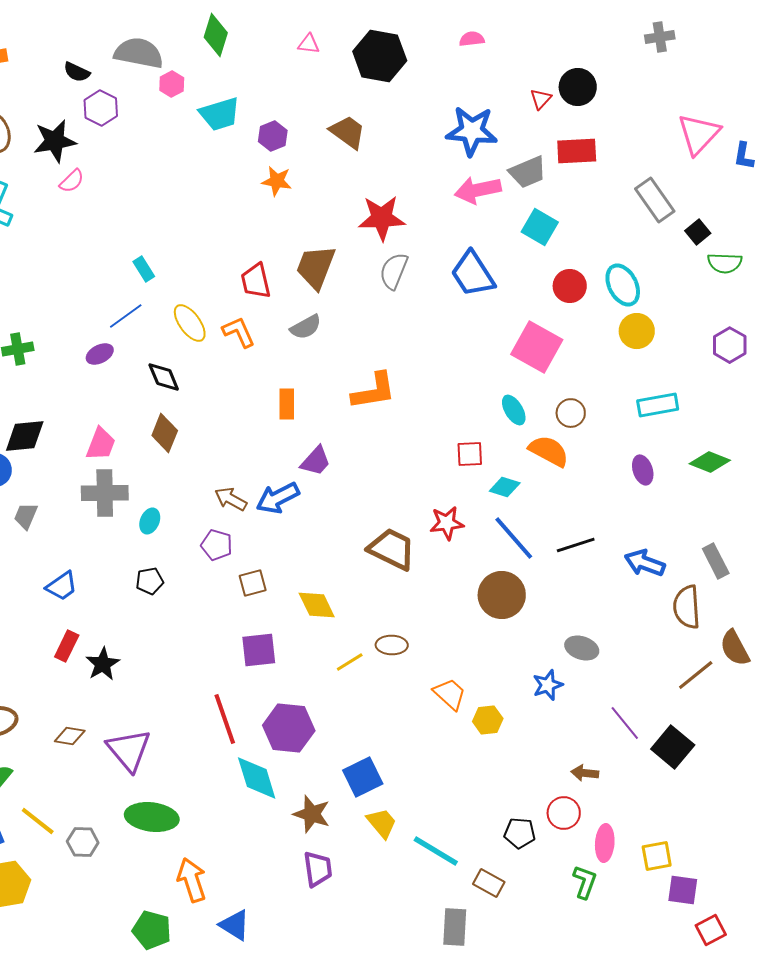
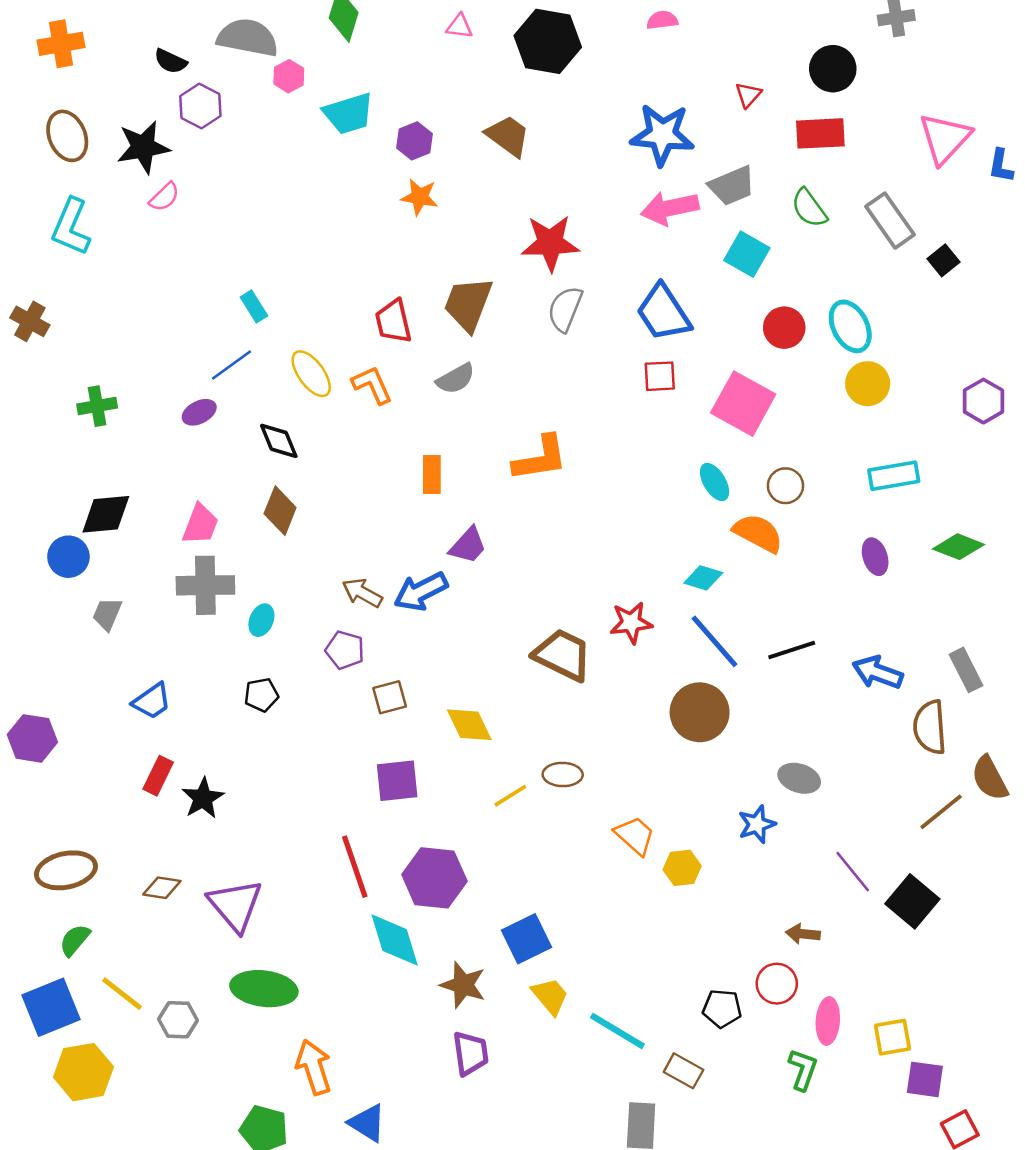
black circle: (578, 87) -> (833, 69), moved
red rectangle: (577, 151) -> (820, 133), moved
green semicircle: (725, 263) -> (809, 208), moved, turned 52
red square: (470, 454) -> (660, 376), moved

